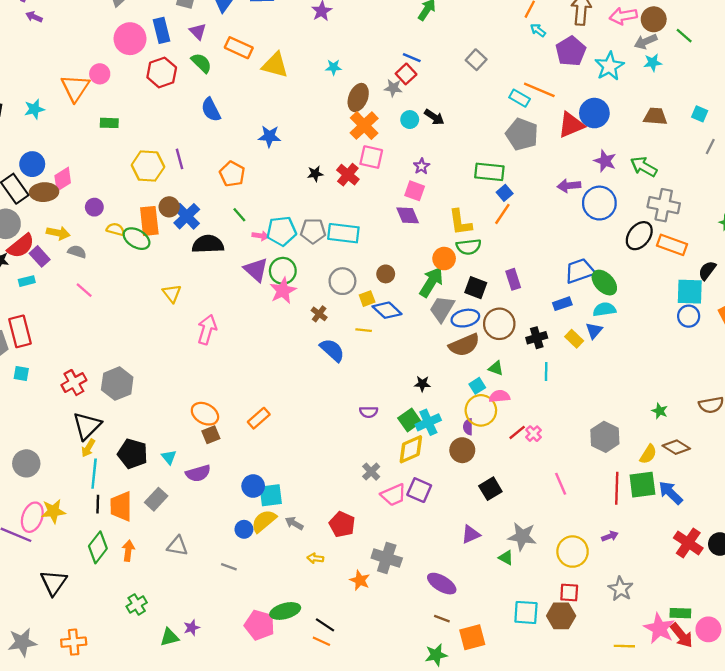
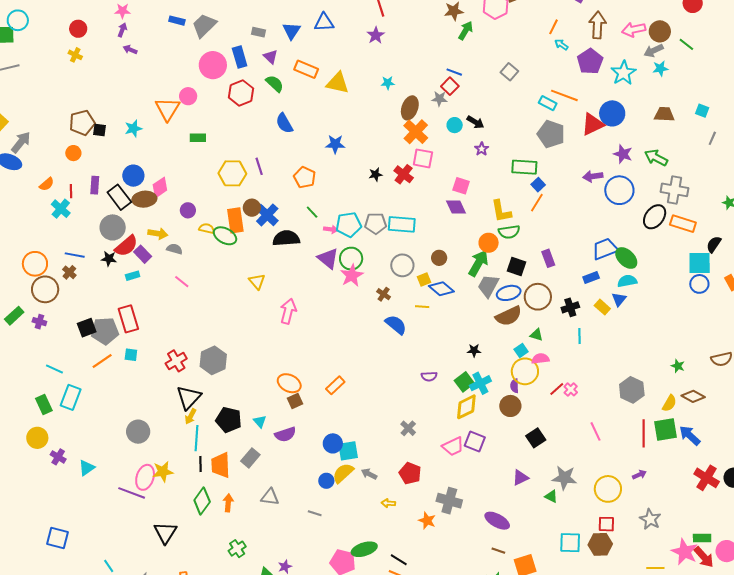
purple star: (422, 166) -> (482, 149), moved
gray cross: (371, 472) -> (408, 428), moved

